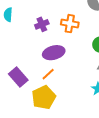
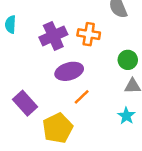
purple cross: (42, 24) -> (53, 36), size x1.5
orange line: (48, 74) -> (82, 97), moved

